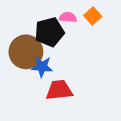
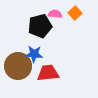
brown circle: (26, 52) -> (18, 66), moved

